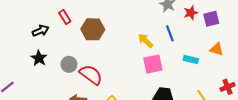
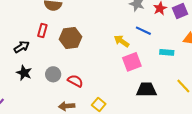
red rectangle: (65, 17) -> (42, 30), turned 56
blue line: (170, 33) -> (143, 31), turned -35
red semicircle: (91, 75) -> (75, 81), size x0.7

